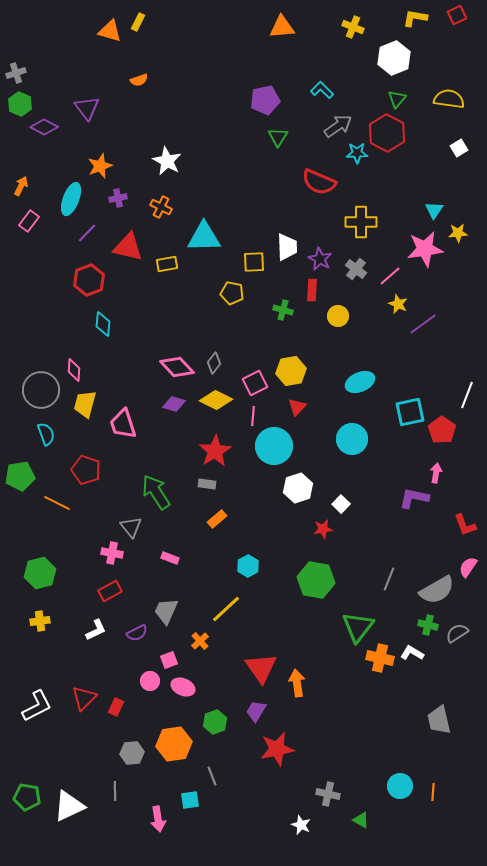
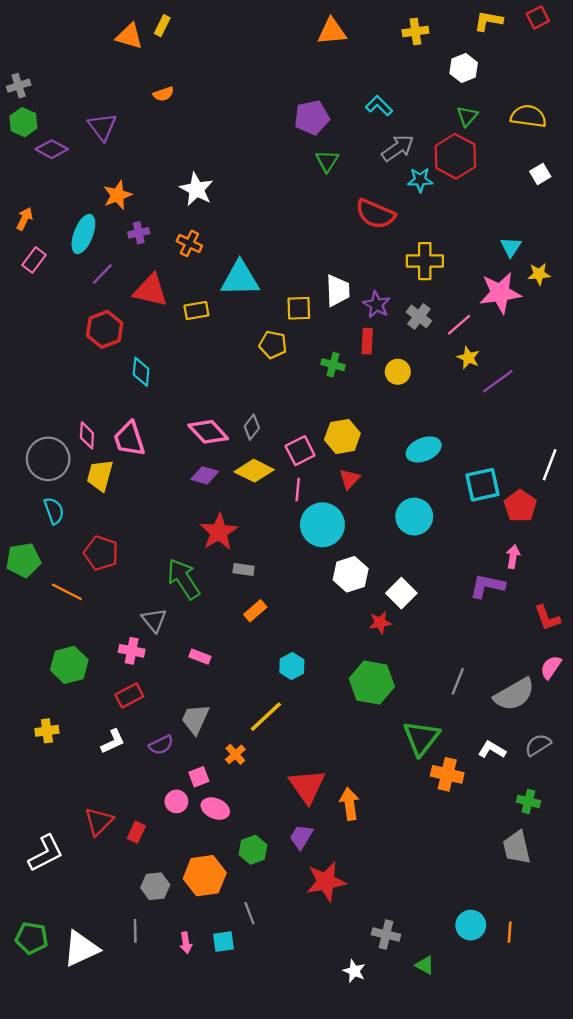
yellow cross: (353, 27) -> (415, 32), turned -30
white hexagon: (394, 58) -> (464, 68), size x0.7
cyan diamond: (103, 324) -> (141, 372), moved
pink trapezoid: (123, 424) -> (129, 439), moved
red star: (215, 451) -> (219, 532), moved
white square: (341, 504) -> (401, 593), size x1.4
green hexagon: (40, 573) -> (69, 665), moved
green cross: (428, 625) -> (528, 801), moved
white L-shape: (412, 653) -> (492, 750), moved
white L-shape: (37, 706) -> (46, 853), moved
pink arrow: (158, 819) -> (186, 943), moved, size x0.7

